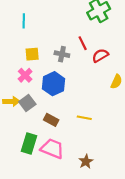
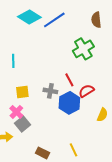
blue hexagon: (54, 84) -> (69, 103), moved
gray square: (27, 103) -> (22, 124), moved
yellow line: (84, 118) -> (74, 150), turned 56

